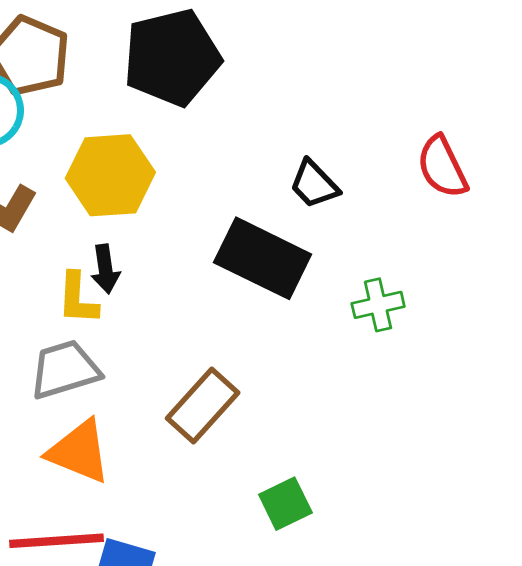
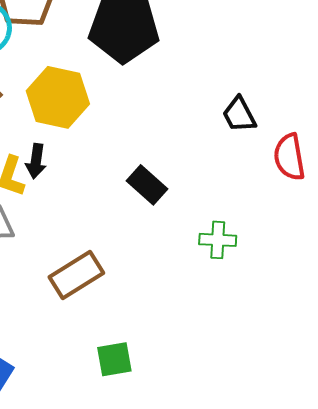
black trapezoid: (314, 184) -> (239, 115), moved
black rectangle: (263, 258) -> (147, 185), size x0.6

